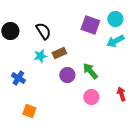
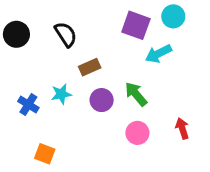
cyan arrow: (115, 41) -> (158, 54), moved
cyan star: (40, 56) -> (61, 94), moved

